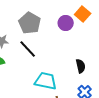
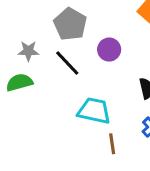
purple circle: (66, 23) -> (109, 50), moved

